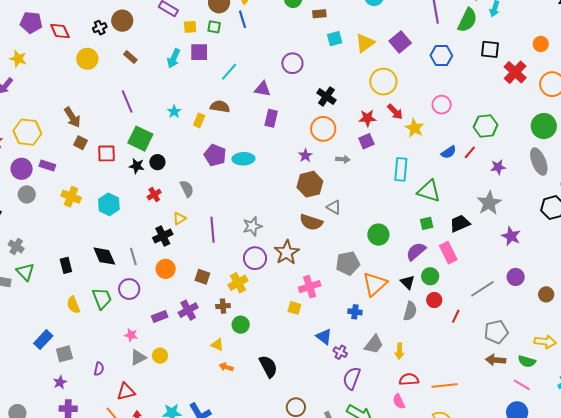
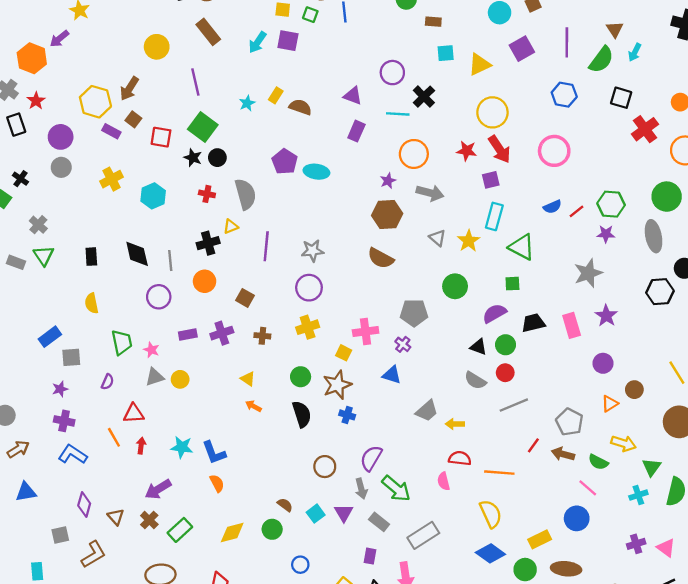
purple square: (400, 42) -> (522, 49), moved
brown rectangle: (130, 57) -> (208, 32), size x1.6
yellow circle: (87, 59) -> (157, 47), moved
cyan line: (229, 72) -> (398, 114), moved, turned 42
black cross: (326, 96) -> (424, 97), moved
pink circle: (442, 105) -> (554, 151), size x1.4
red arrow: (395, 112) -> (499, 149), size x1.4
brown arrow: (72, 117) -> (129, 89), turned 55
yellow rectangle: (199, 120) -> (276, 95), moved
green hexagon: (486, 126) -> (611, 204), moved
yellow star: (414, 128) -> (469, 241), moved
yellow hexagon: (27, 132) -> (95, 102), moved
purple square: (366, 141) -> (491, 180), moved
gray arrow: (343, 159) -> (430, 193), size x1.6
purple rectangle: (47, 166) -> (111, 131), moved
gray semicircle: (187, 189) -> (245, 194), size x1.5
red cross: (154, 195) -> (207, 194), turned 32
yellow cross: (71, 197) -> (111, 179), turned 30
gray triangle: (334, 207) -> (437, 238), moved
black trapezoid: (460, 224) -> (533, 323), moved
brown star: (287, 252) -> (337, 385), moved
pink rectangle: (448, 253) -> (572, 325), moved
black triangle: (408, 282) -> (478, 347), turned -35
yellow cross: (238, 283) -> (308, 327), moved
orange triangle: (375, 284) -> (610, 404), moved, size x0.6
gray line: (482, 289) -> (514, 405), moved
green trapezoid: (102, 298) -> (122, 342), moved
gray semicircle: (410, 311) -> (475, 380), turned 96
blue cross: (355, 312) -> (347, 415), moved
red line: (456, 316) -> (533, 445), moved
green circle: (241, 325) -> (301, 377), moved
gray pentagon: (496, 332) -> (569, 422), turned 30
blue triangle: (324, 337) -> (392, 375), moved, turned -30
yellow arrow: (399, 351) -> (455, 424), turned 77
purple cross: (340, 352) -> (403, 344), moved
purple semicircle: (352, 378) -> (371, 458), moved

